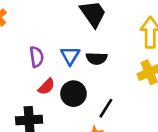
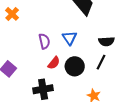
black semicircle: (97, 58) -> (106, 41), moved
black line: (106, 108) -> (101, 62), moved

